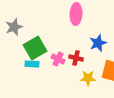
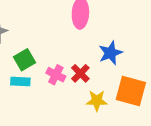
green square: (35, 48) -> (24, 60), size x0.7
red cross: (76, 58) -> (80, 73), turned 32

